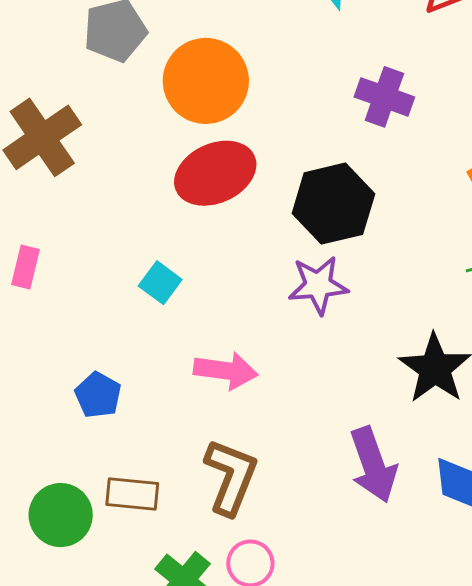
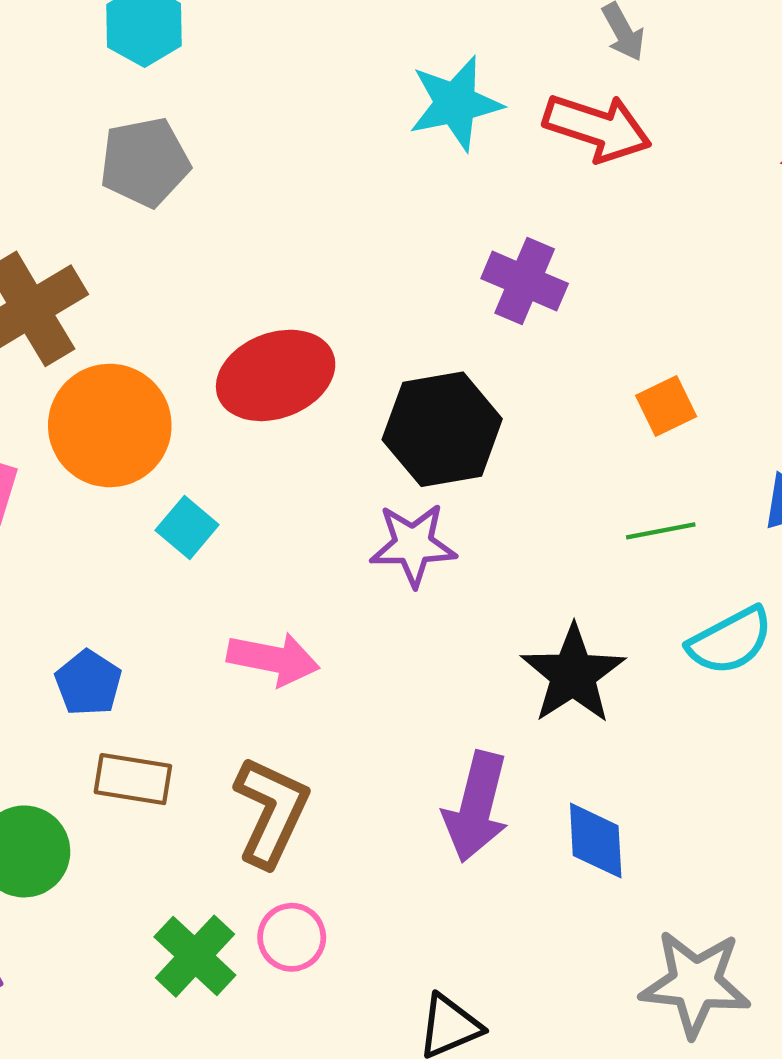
orange circle: (206, 81) -> (110, 425), moved
purple arrow: (373, 465) -> (476, 807), turned 30
brown rectangle: (132, 494) -> (133, 779), moved

